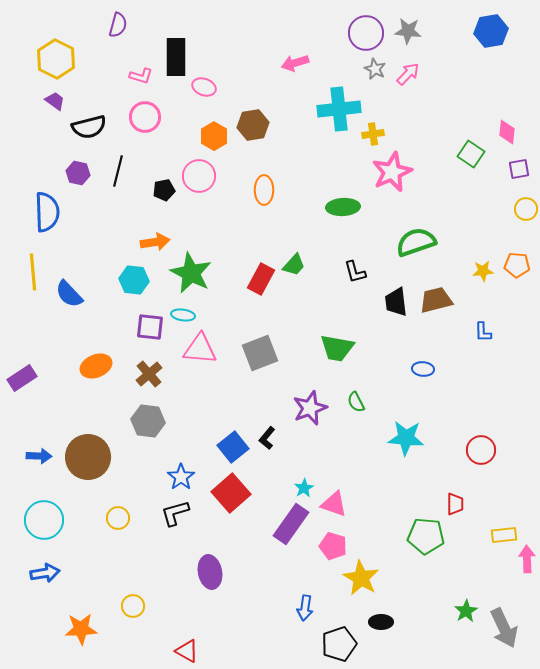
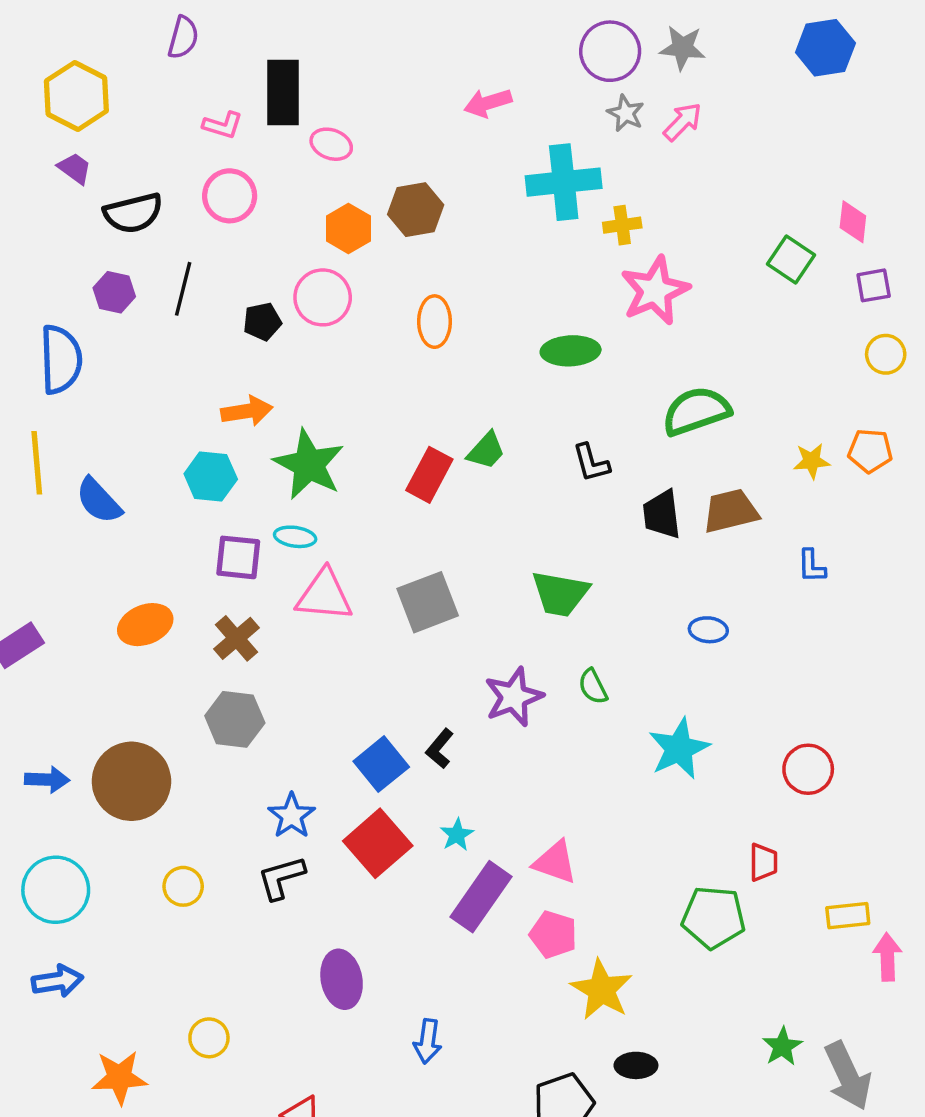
cyan star: (406, 438) -> (679, 749), turned -30
cyan star: (304, 488) -> (457, 835), moved
blue arrow: (305, 608) -> (428, 1041), moved

